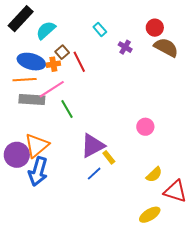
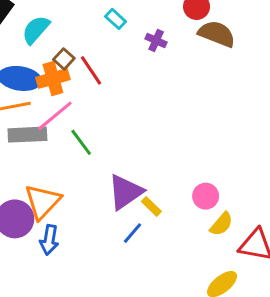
orange cross: (53, 64) -> (53, 78), size x1.5
pink circle: (145, 127) -> (206, 196), moved
blue arrow: (38, 171) -> (49, 240), size x0.7

